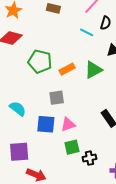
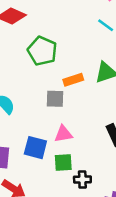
orange rectangle: (67, 69) -> (73, 80), moved
blue square: (46, 124) -> (35, 148), moved

